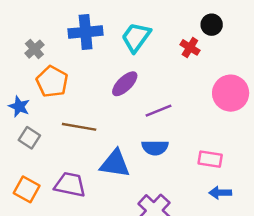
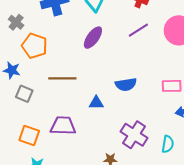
purple line: (158, 111) -> (138, 30), moved
blue triangle: (115, 164) -> (96, 103), size x0.6

